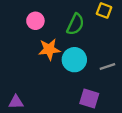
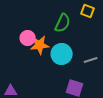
pink circle: (35, 21) -> (28, 38), moved

